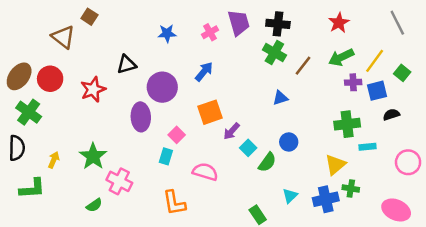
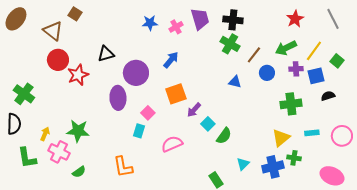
red star: (339, 23) -> (295, 19), moved
blue star: (167, 33) -> (150, 23), moved
brown ellipse: (19, 76) -> (16, 19), moved
red circle: (50, 79) -> (58, 60), moved
blue triangle: (280, 98) -> (235, 82), turned 32
blue circle: (289, 142) -> (267, 73), moved
cyan rectangle: (367, 147) -> (312, 133), moved
green star: (93, 156) -> (78, 131), turned -30
pink semicircle: (205, 172) -> (172, 144), turned -40
pink cross: (119, 181) -> (59, 152), moved
green L-shape: (32, 189) -> (27, 158), turned 85
orange L-shape: (174, 203) -> (123, 167), moved

